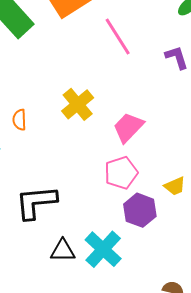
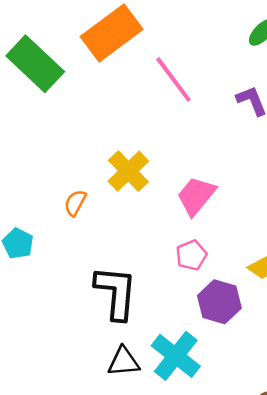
orange semicircle: (19, 120) -> (75, 203), moved, turned 35
pink pentagon: (121, 173) -> (191, 255), size x0.7
black L-shape: (36, 202) -> (116, 293), moved, turned 105

